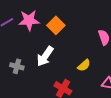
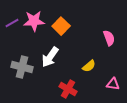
gray cross: (17, 66) -> (22, 67), size x1.5

